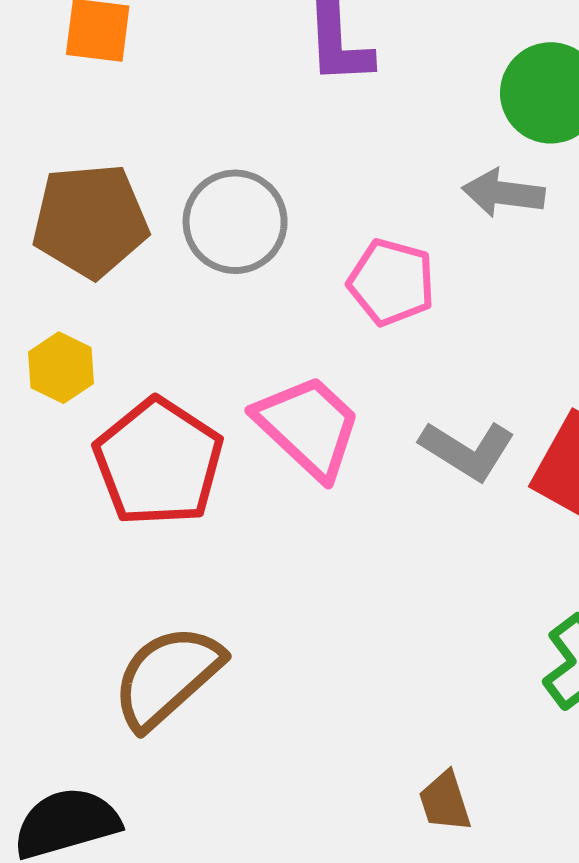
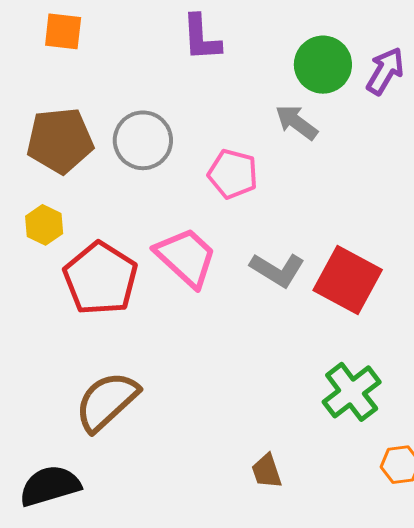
gray arrow: (503, 193) -> (296, 122), turned 30

